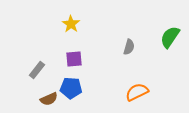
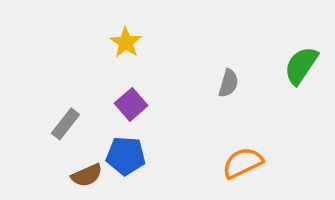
purple square: (74, 59) -> (131, 104), turned -36

